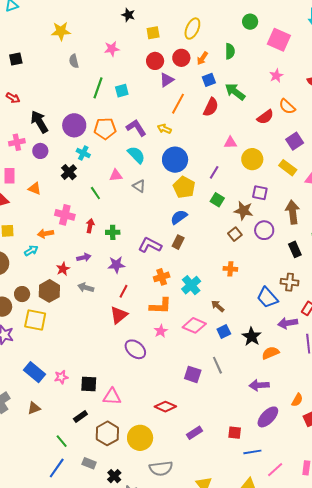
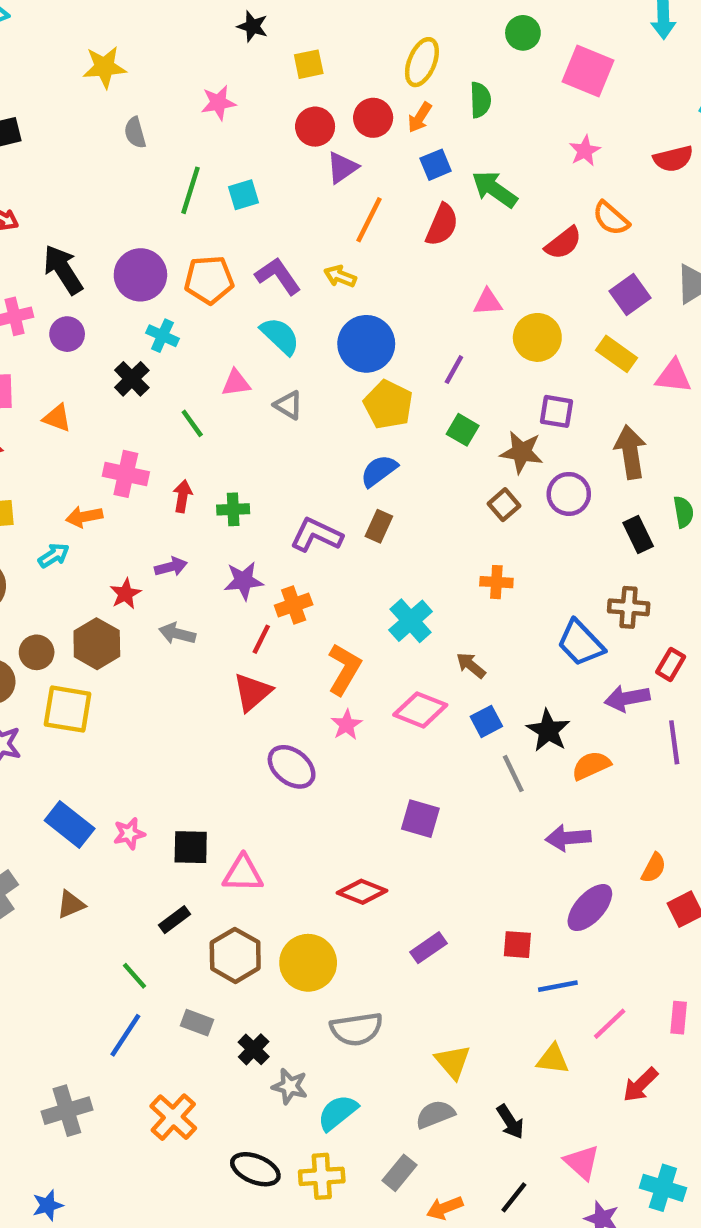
yellow ellipse: (192, 29) -> (422, 62), moved
orange cross: (162, 277) -> (294, 605), moved
orange L-shape: (161, 306) -> (344, 669), turned -60
gray line: (217, 365) -> (513, 774), moved

